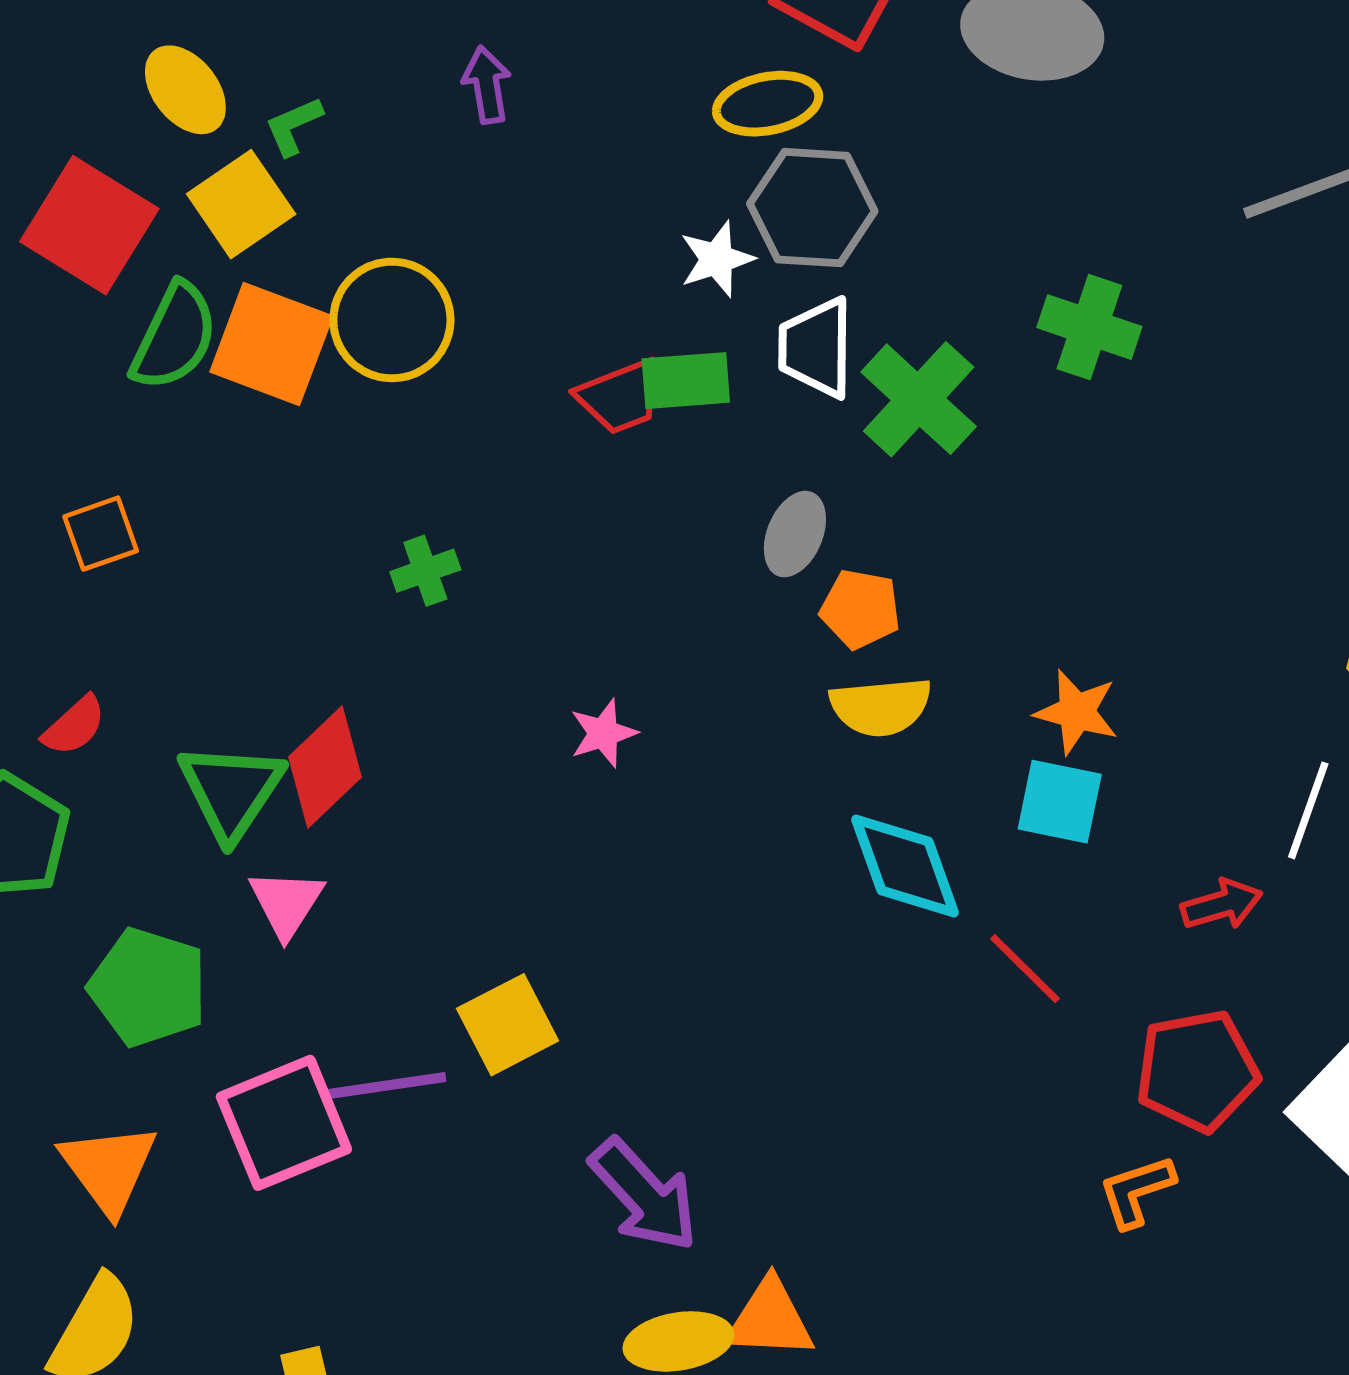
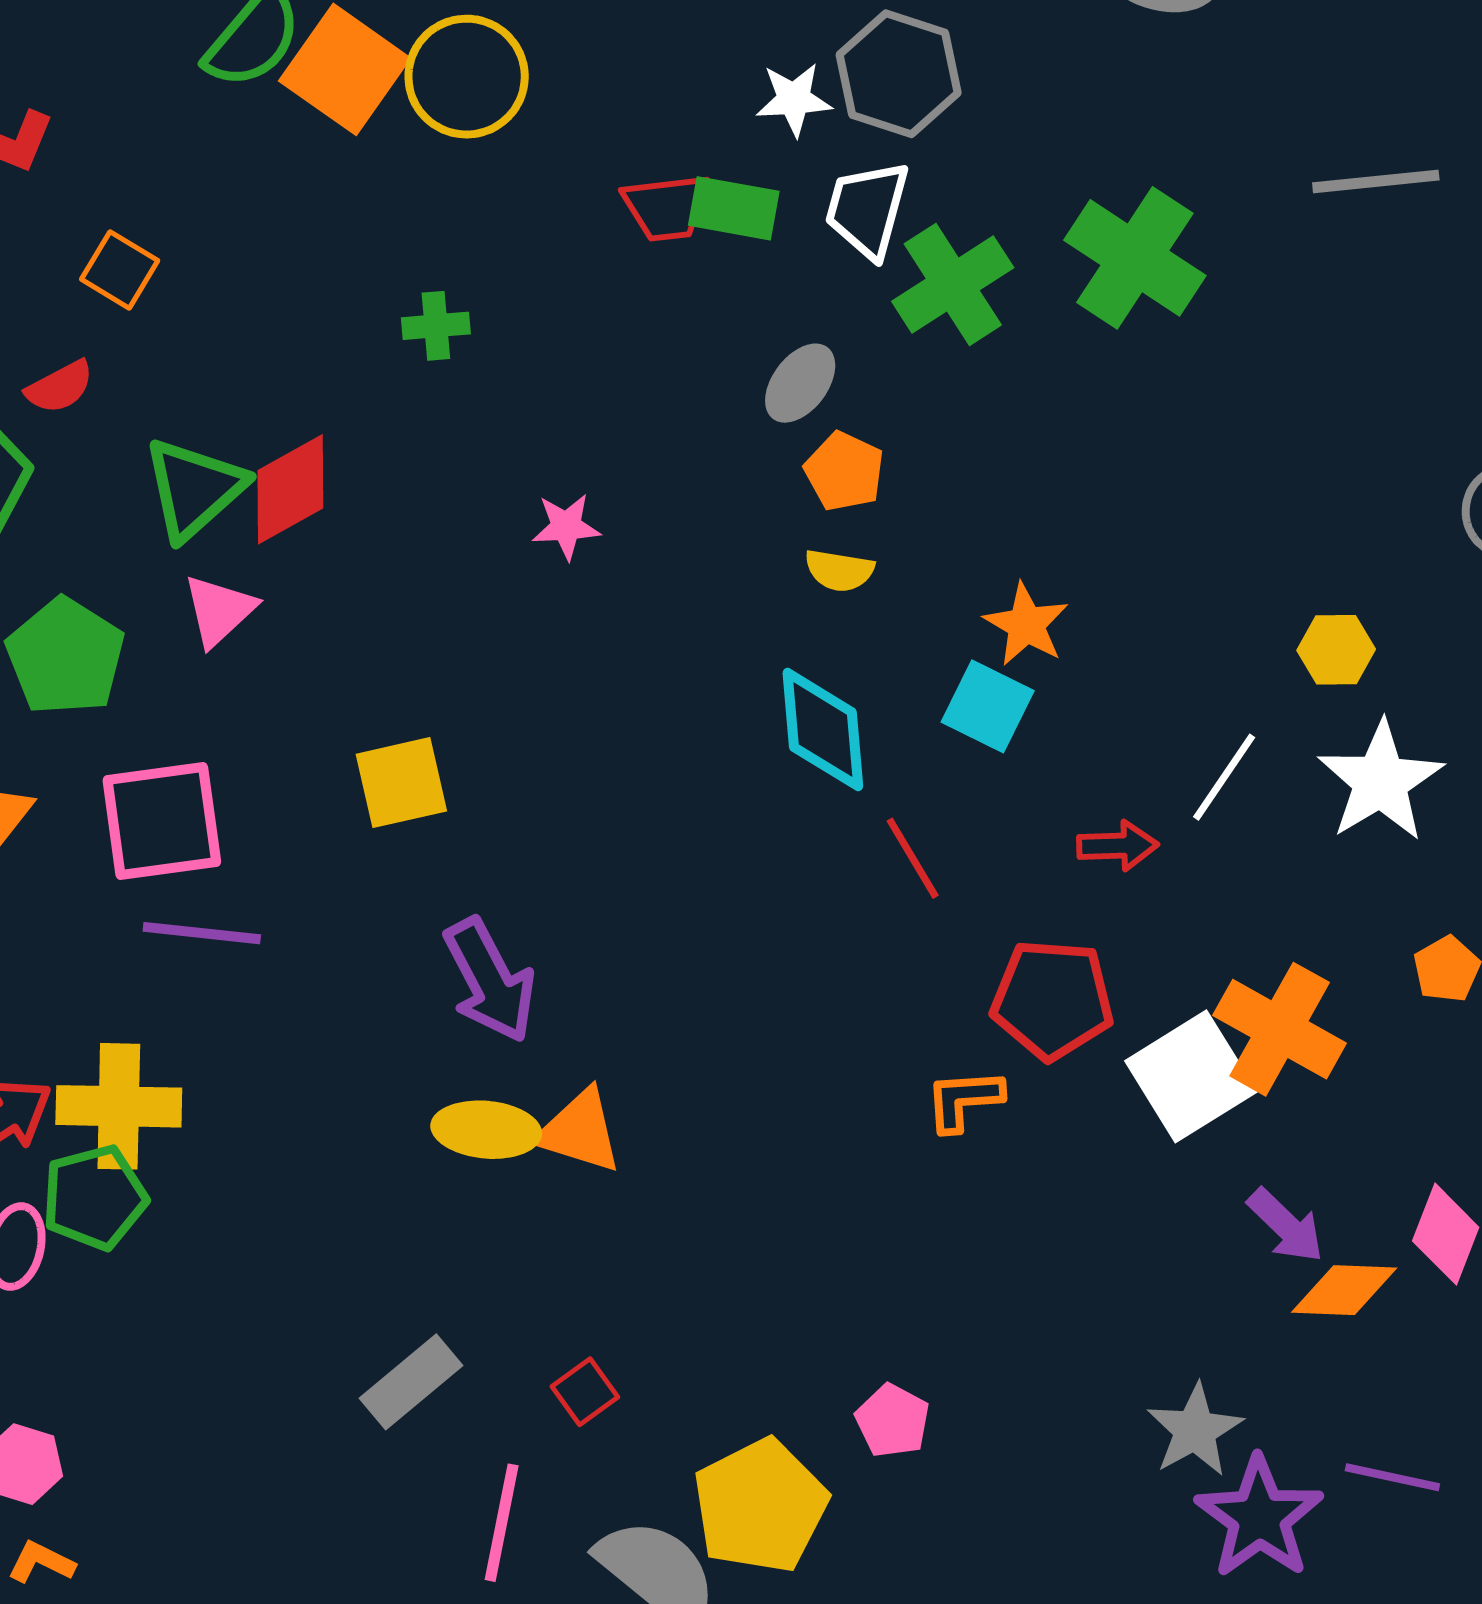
green cross: (1089, 327) -> (1135, 258), size x1.4
orange square: (101, 534) -> (120, 270), moved, turned 36
yellow semicircle: (881, 707) -> (839, 570), size x0.7
purple line: (387, 1085) -> (202, 933), moved

